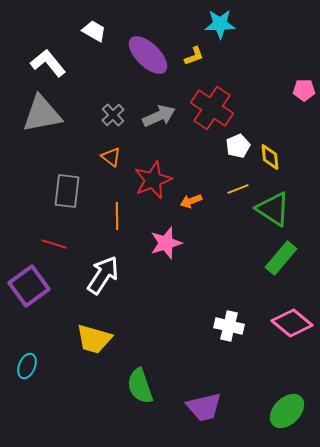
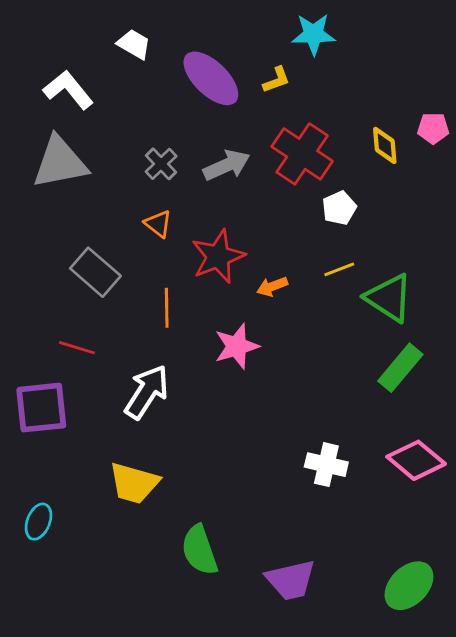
yellow diamond: (270, 157) -> (385, 145), moved
gray rectangle: (67, 191) -> (95, 272), turned -56
purple square: (29, 286) -> (41, 408), turned 30

